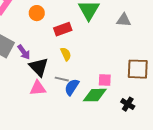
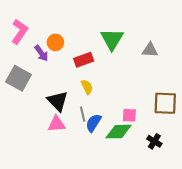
purple arrow: (24, 52) -> (41, 53), moved
gray line: (62, 79) -> (83, 114), turned 64

